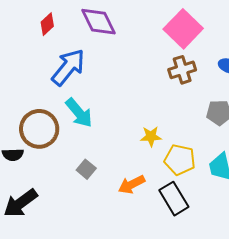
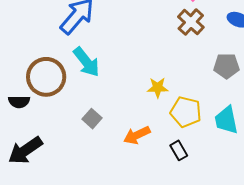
brown cross: (182, 70) -> (191, 22), turned -32
black rectangle: (174, 199) -> (179, 150), size x0.6

